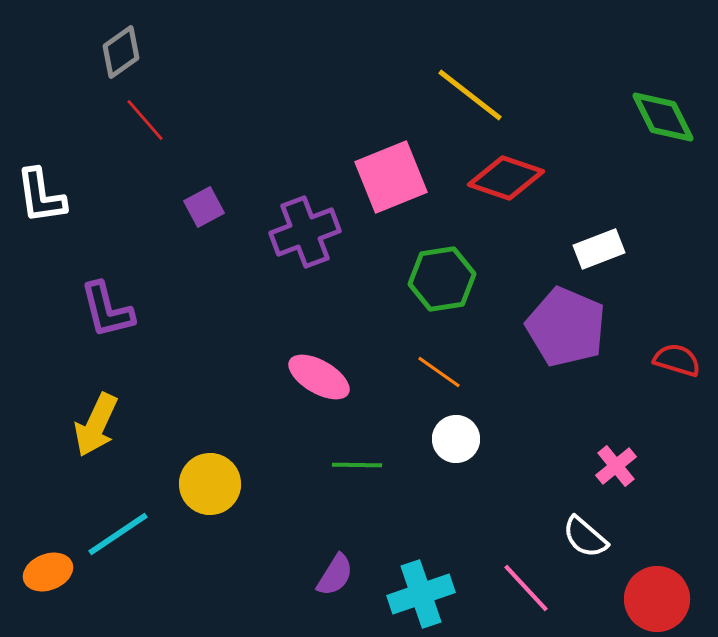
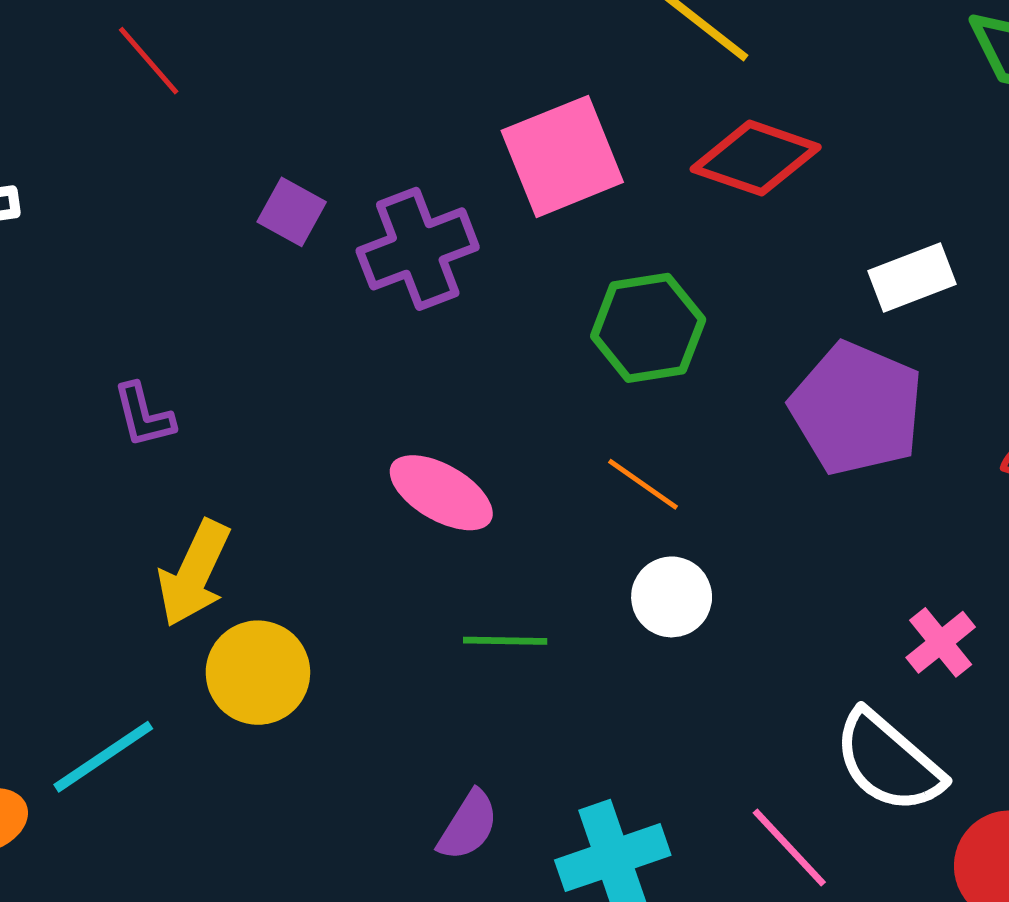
purple square: (204, 207) -> (292, 212), moved, turned -33
purple L-shape: (107, 310) -> (144, 415), moved, size x0.7
yellow arrow: (96, 425) -> (194, 573), moved
white semicircle: (585, 537) -> (888, 762), size x1.5

